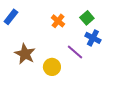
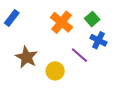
orange cross: (58, 21) -> (61, 22), size x1.5

